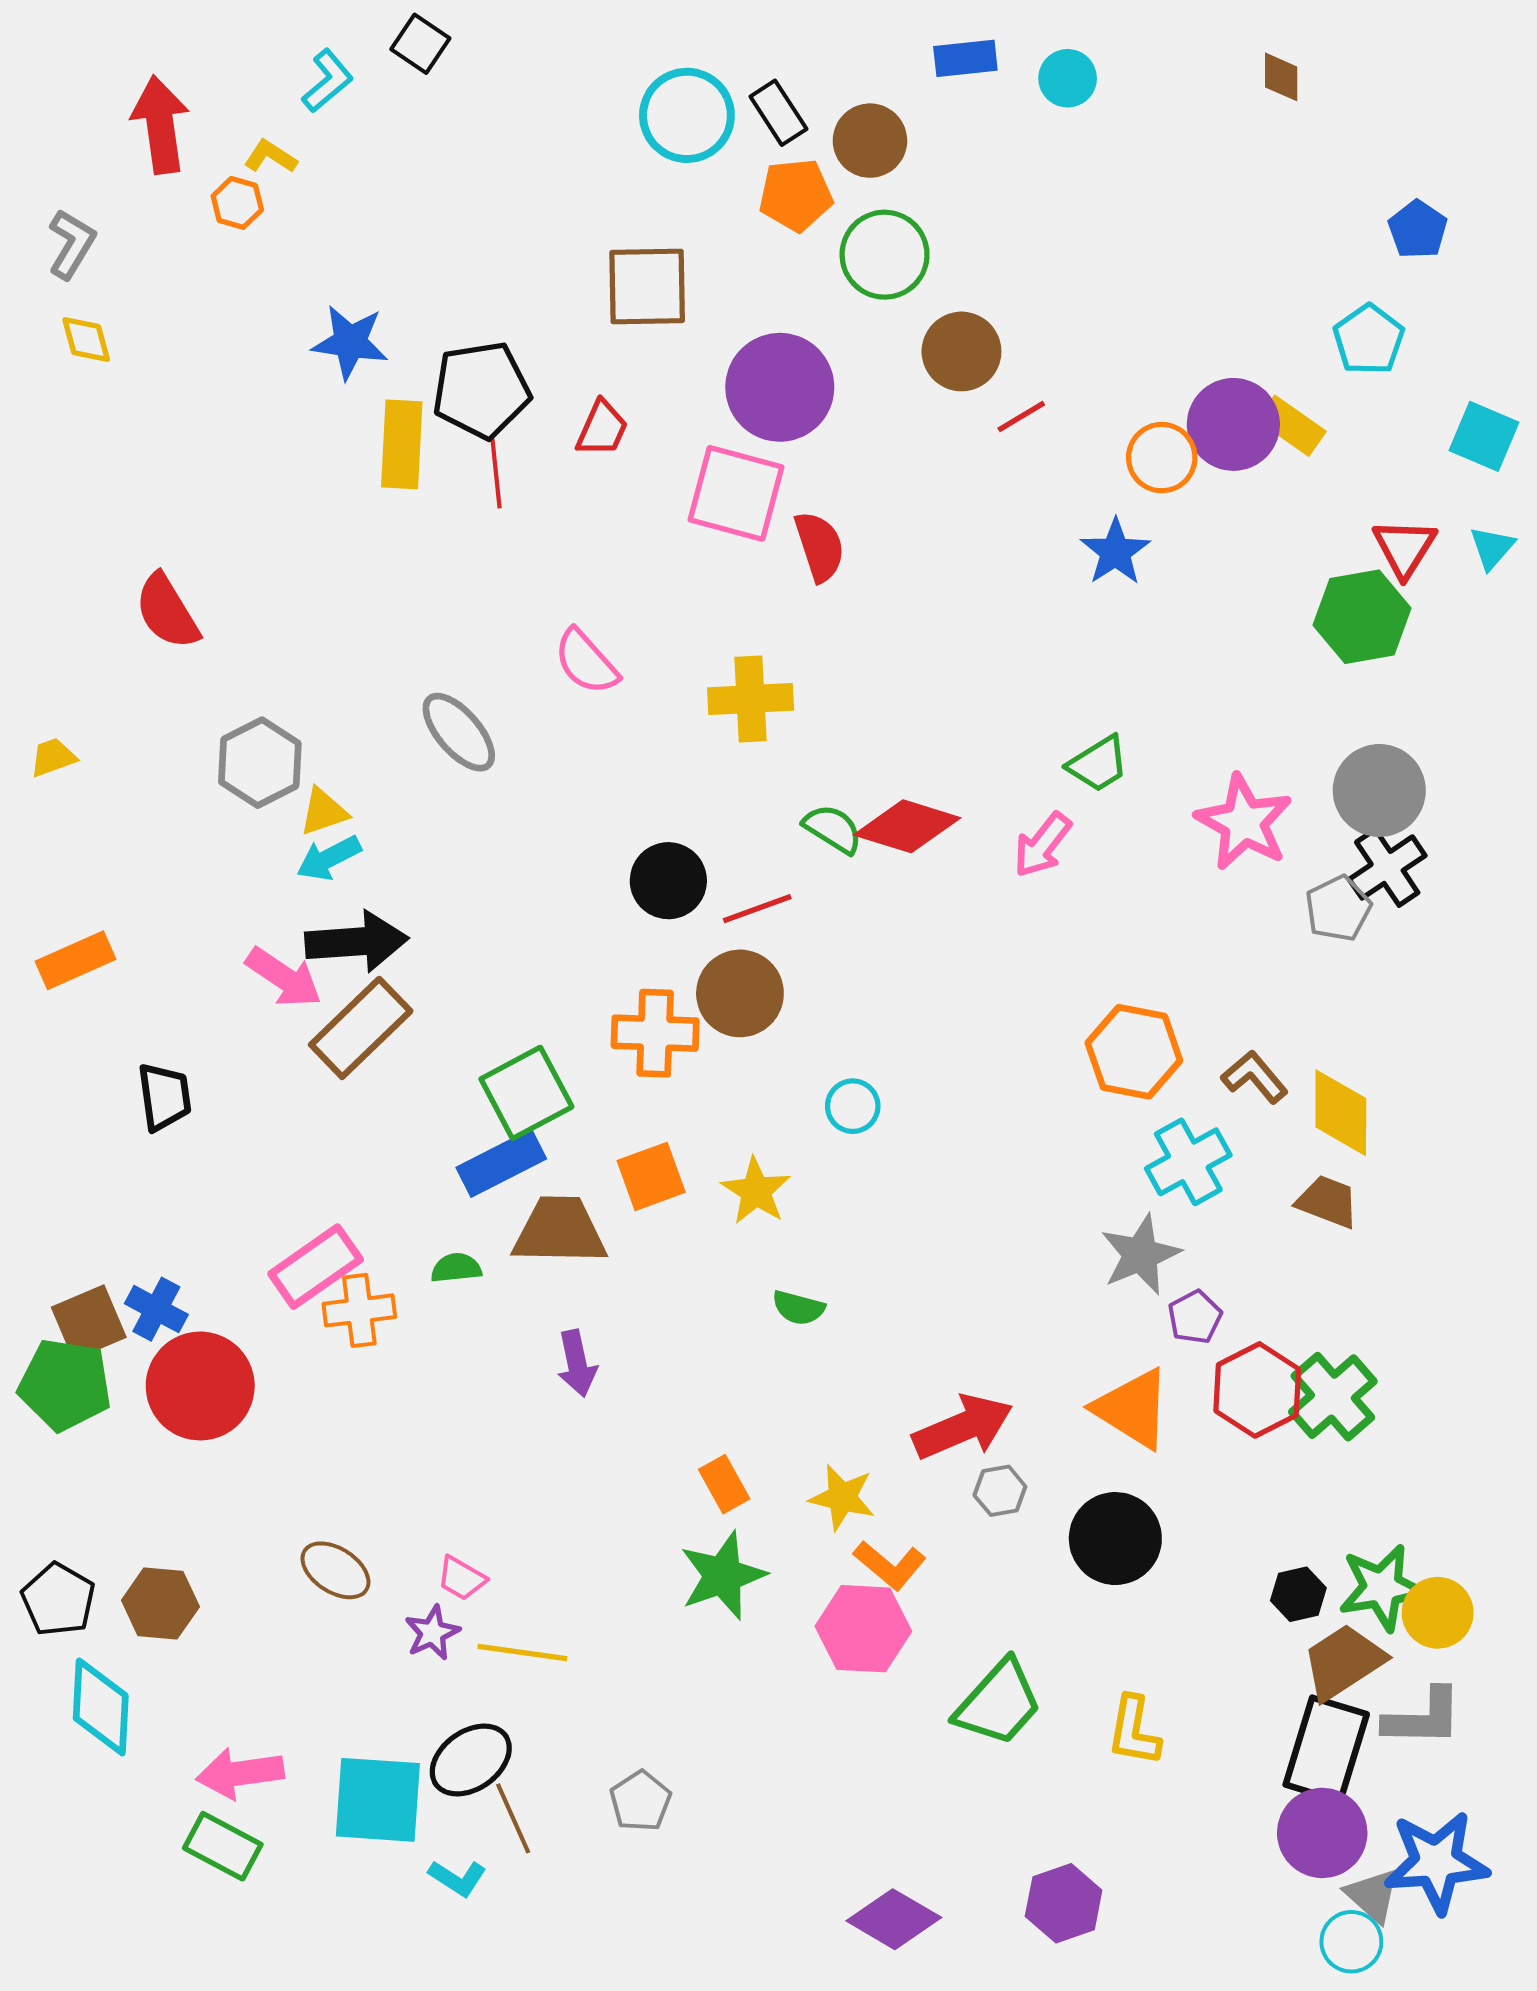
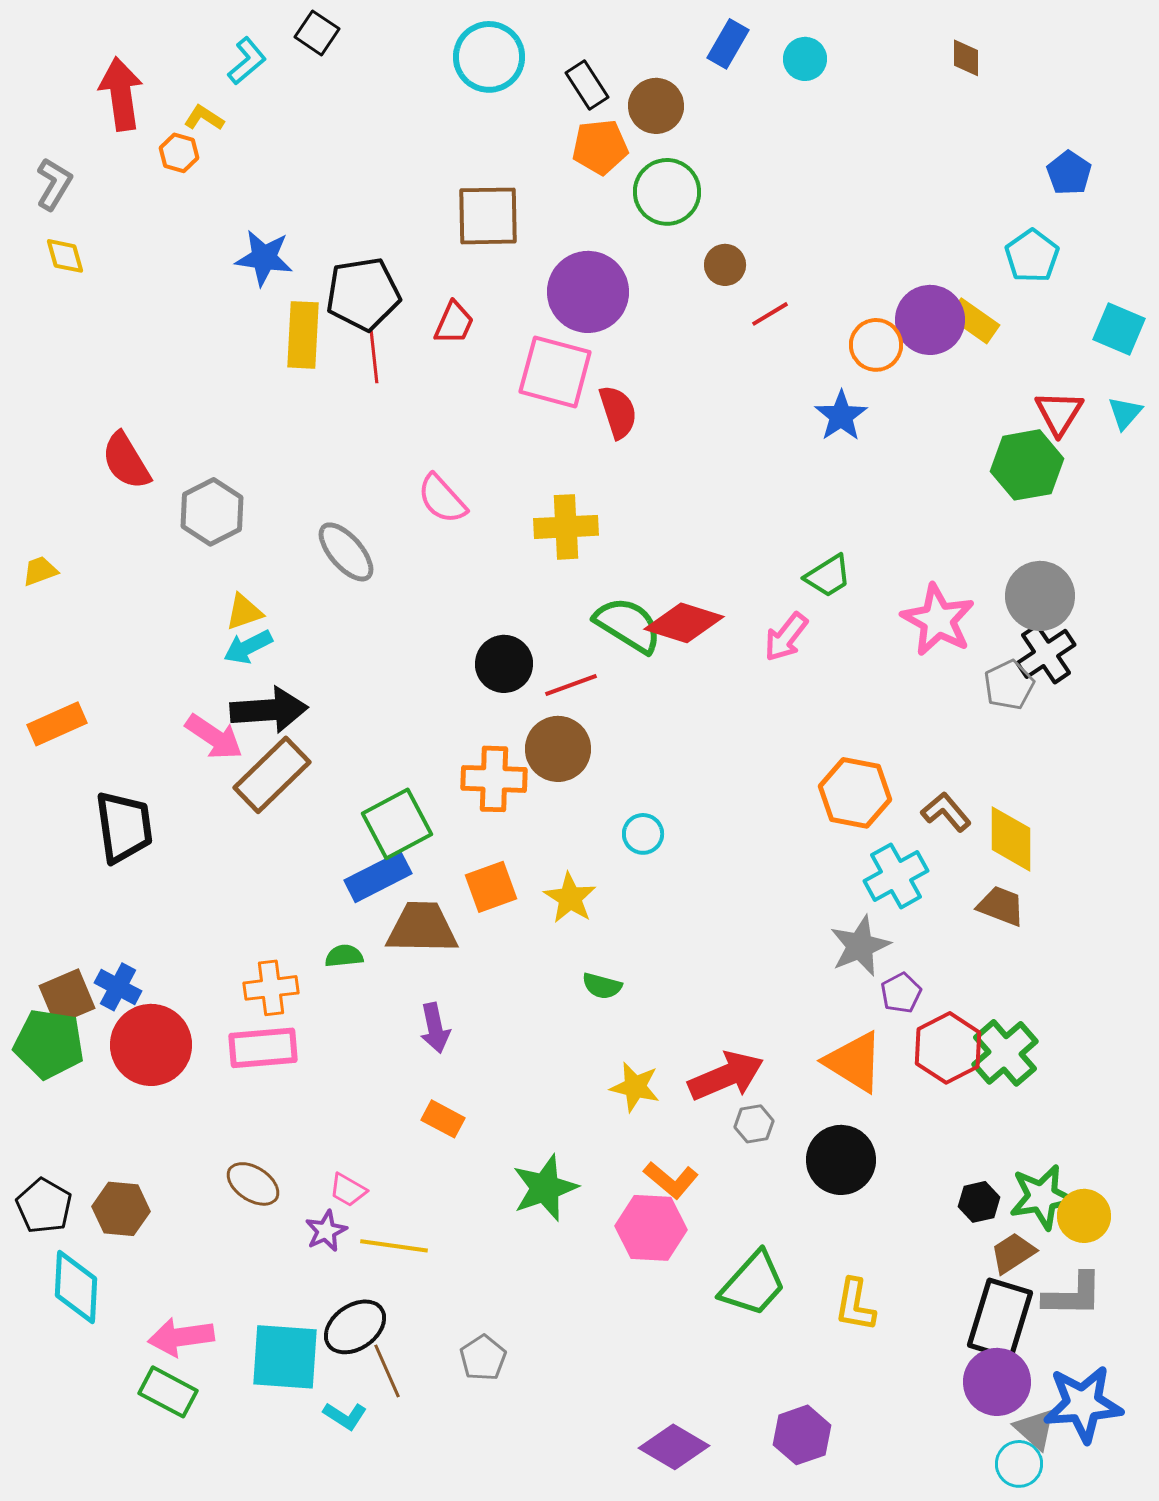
blue rectangle: (965, 58) -> (728, 44), turned -54
cyan circle: (687, 115) -> (489, 57), moved
brown circle: (961, 351) -> (725, 265), size x0.7
gray hexagon: (260, 763) -> (212, 512), moved
green semicircle: (833, 829) -> (628, 625), size x1.5
black trapezoid: (164, 1097) -> (124, 827), size x1.4
pink rectangle: (316, 1267) -> (263, 1048), moved, turned 30
orange rectangle: (724, 1484) -> (443, 1119), moved, turned -33
yellow star: (842, 1497) -> (635, 1087), moved
brown trapezoid: (1343, 1662) -> (1013, 1253), size x0.7

